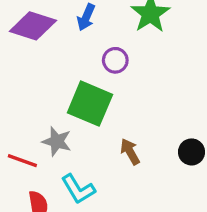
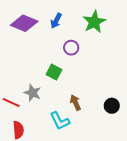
green square: (90, 104) -> (54, 72), size x0.6
cyan L-shape: (78, 189) -> (60, 121), moved

